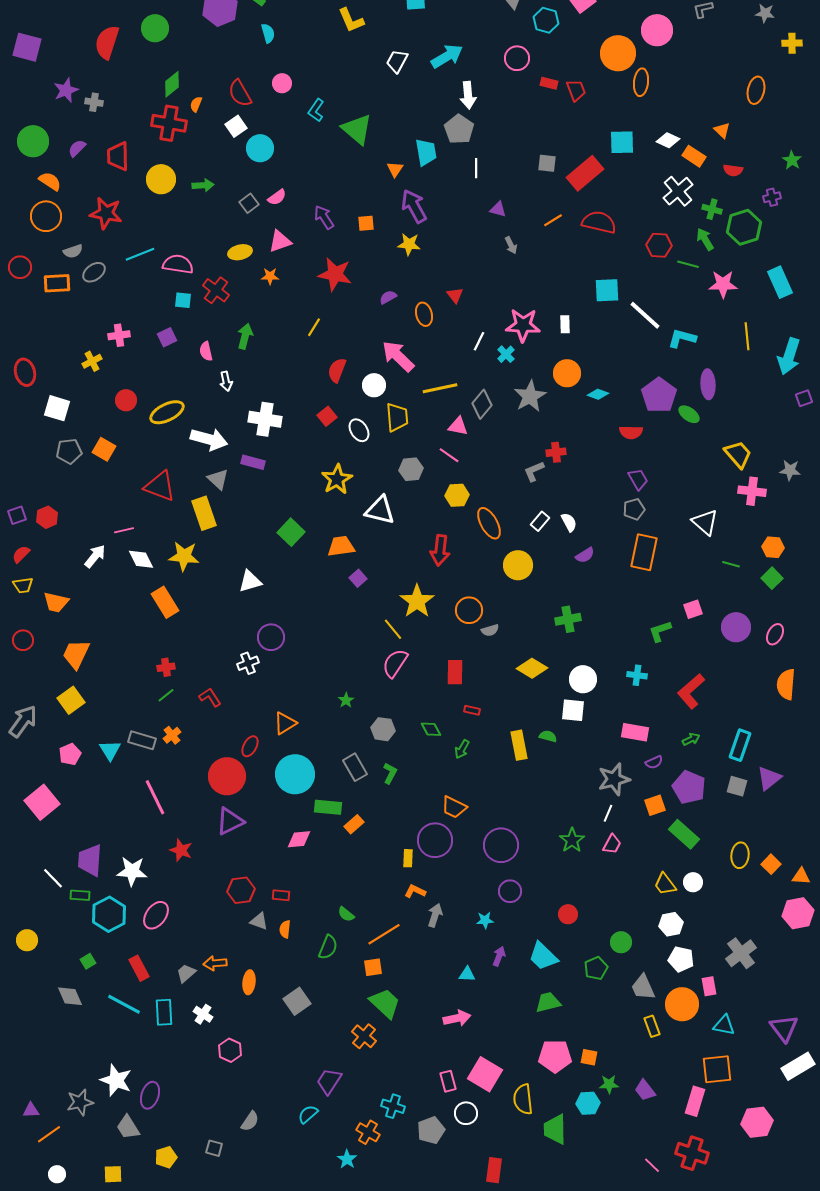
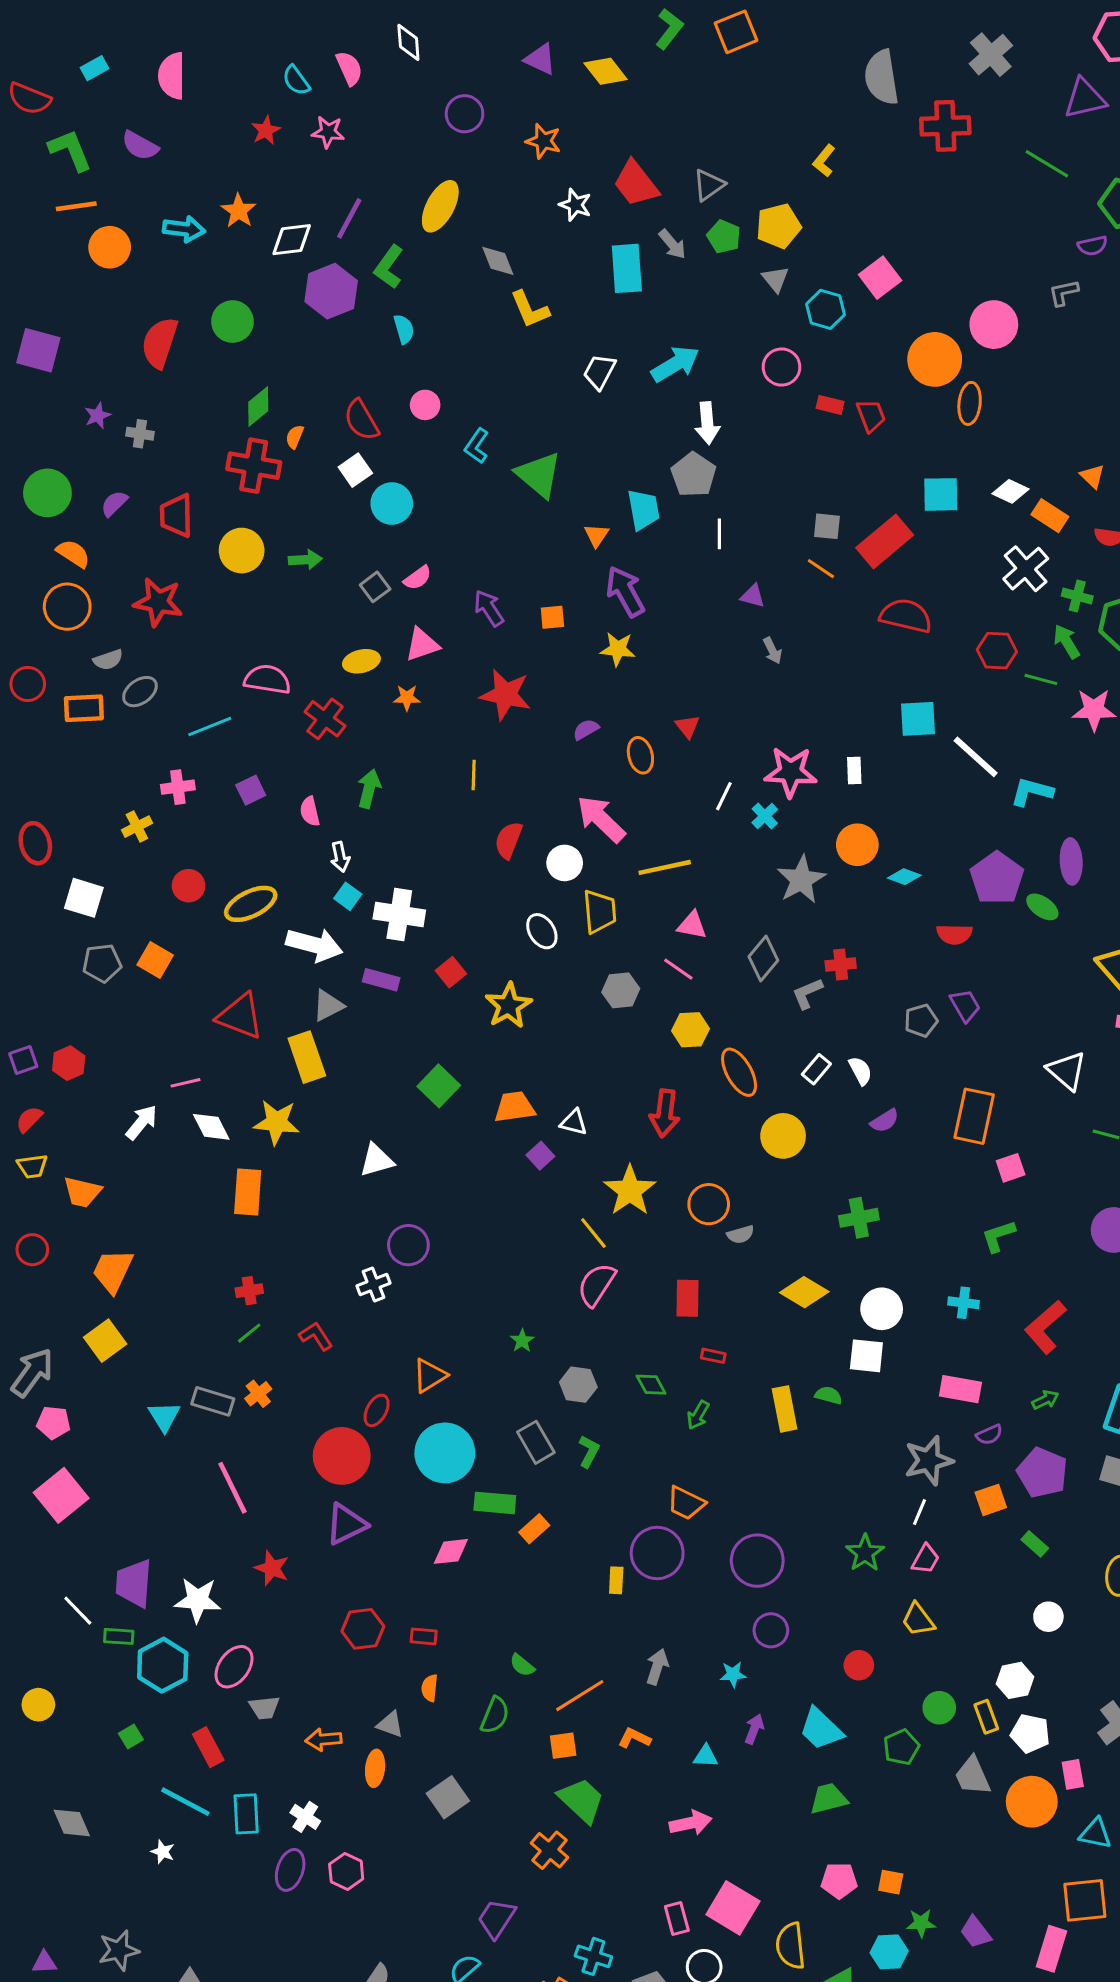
purple star: (66, 90) -> (98, 416), size x0.7
orange line: (553, 220) -> (821, 569), moved, turned 66
cyan line: (140, 254) -> (210, 726), moved
cyan square: (183, 300) -> (348, 896), moved, turned 30
yellow line: (314, 327) -> (474, 775), turned -30
gray diamond: (482, 404) -> (763, 958), moved
red square: (327, 416) -> (451, 972), moved
gray triangle: (218, 479) -> (328, 1005), turned 50
gray pentagon: (634, 509) -> (921, 1021), moved
white triangle: (380, 510) -> (574, 1122), moved, size x0.6
orange rectangle: (165, 602) -> (248, 1192), turned 36
pink square: (693, 609) -> (1011, 1168), moved
pink pentagon: (70, 754) -> (54, 1423), moved, turned 30
green rectangle: (684, 834) -> (1035, 1544), size x0.6
yellow trapezoid: (665, 884) -> (918, 1620), moved
orange L-shape: (415, 891) -> (634, 1738), moved
gray triangle: (259, 921) -> (390, 1724), moved
gray trapezoid: (186, 973) -> (264, 1708), moved, turned -145
gray diamond: (70, 996) -> (72, 1823), moved
yellow rectangle: (652, 1026) -> (986, 1717), moved
pink pentagon: (555, 1056) -> (839, 1881), size x0.7
white star: (116, 1080) -> (163, 1852), moved, size x0.5
purple ellipse: (150, 1095) -> (290, 1870), moved

